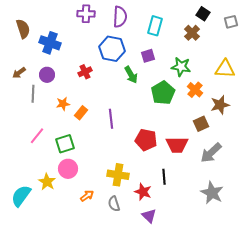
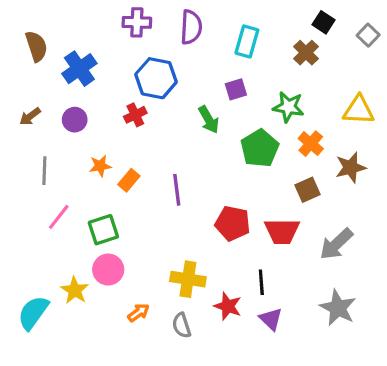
gray square: (231, 22) -> (368, 35), turned -32
blue cross: (50, 43) -> (79, 69), turned 35
blue hexagon: (112, 49) -> (156, 78), moved
gray line: (33, 94) -> (44, 171), moved
brown square: (201, 124) -> (308, 190), moved
purple triangle: (149, 216) -> (271, 319), moved

